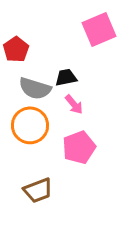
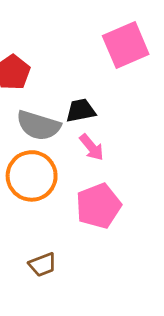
brown trapezoid: (38, 190) -> (43, 265), size x0.7

